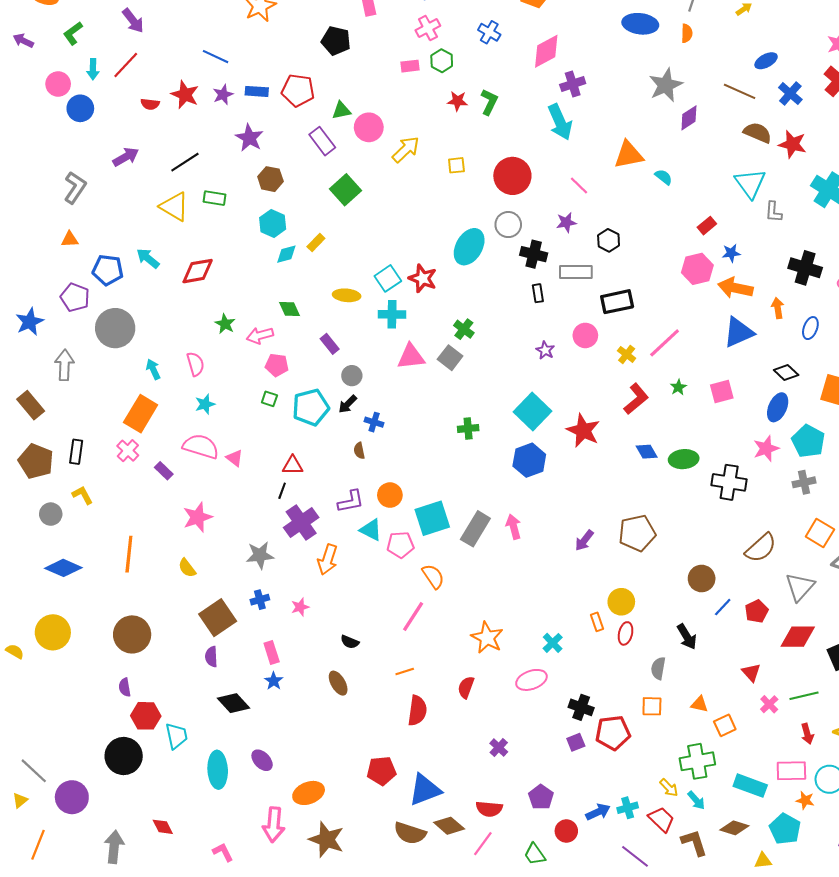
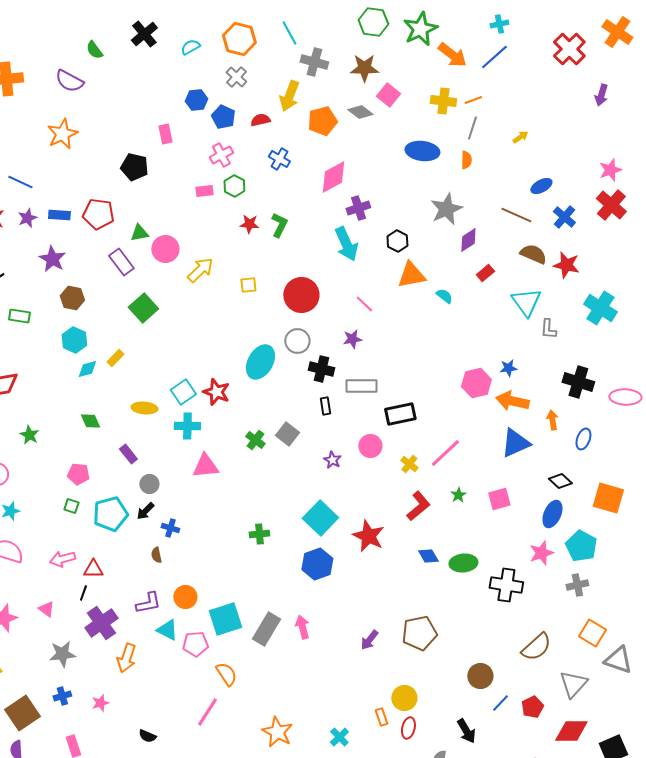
red rectangle: (707, 226) -> (485, 273), moved
black hexagon: (609, 240) -> (397, 241), moved
pink arrow: (260, 335) -> (62, 559), moved
gray square: (450, 358) -> (287, 434), moved
pink triangle: (235, 458) -> (46, 609), moved

